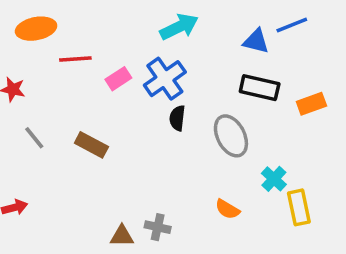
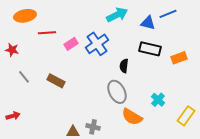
cyan arrow: (179, 27) -> (117, 15), moved
black semicircle: (177, 118) -> (124, 66), moved
gray ellipse: (231, 136) -> (117, 92), moved
yellow rectangle: (299, 207) -> (186, 116), moved, turned 48
orange semicircle: (227, 209) -> (132, 117), size x1.5

